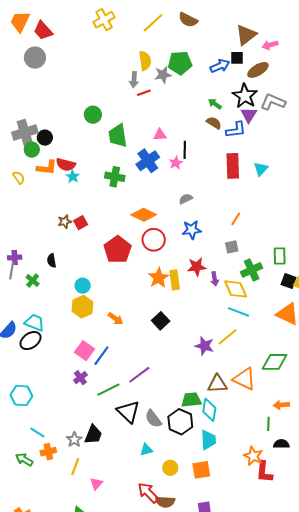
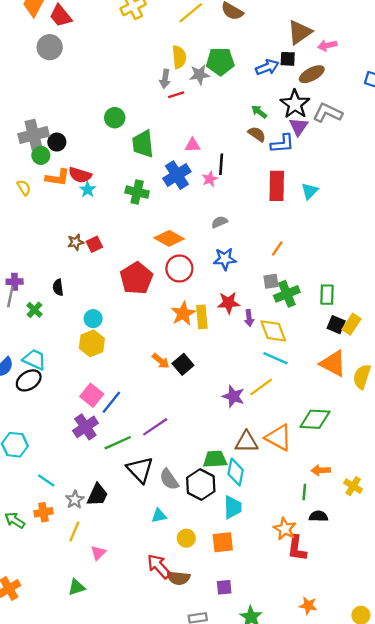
green cross: (252, 270) -> (287, 294), moved
orange arrow: (116, 319) -> (161, 361), moved
purple cross: (80, 378) -> (85, 427), size x1.5
cyan line: (37, 433) -> (46, 481), moved

